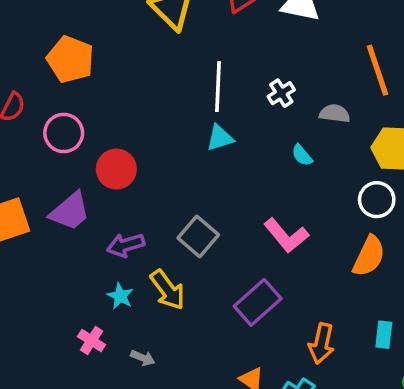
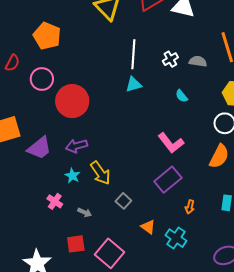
gray semicircle: (335, 114) -> (198, 61), moved
red circle: (116, 169) -> (72, 101), size x1.4
purple trapezoid: (70, 211) -> (39, 148), moved
gray square: (198, 236) -> (123, 201), moved, size x0.7
purple rectangle: (258, 302) -> (168, 180), moved
orange arrow: (321, 343) -> (190, 207), size x0.6

